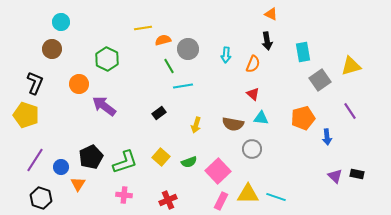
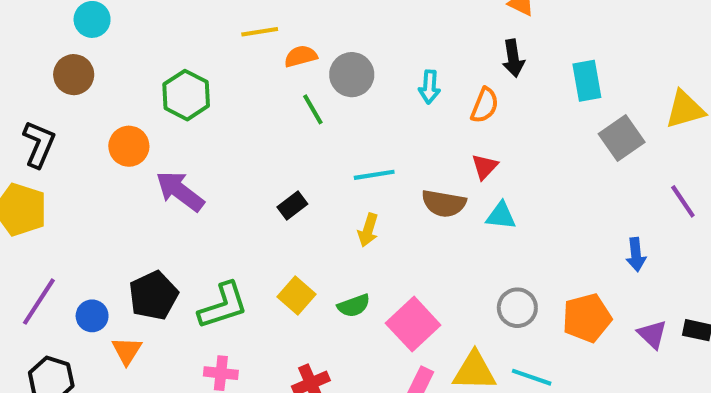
cyan line: (183, 86) -> (374, 175), moved
red triangle: (253, 94) -> (485, 167), turned 32
orange pentagon: (303, 118) -> (587, 318), moved
brown semicircle: (233, 124) -> (444, 203), moved
gray circle: (252, 149) -> (517, 308), moved

